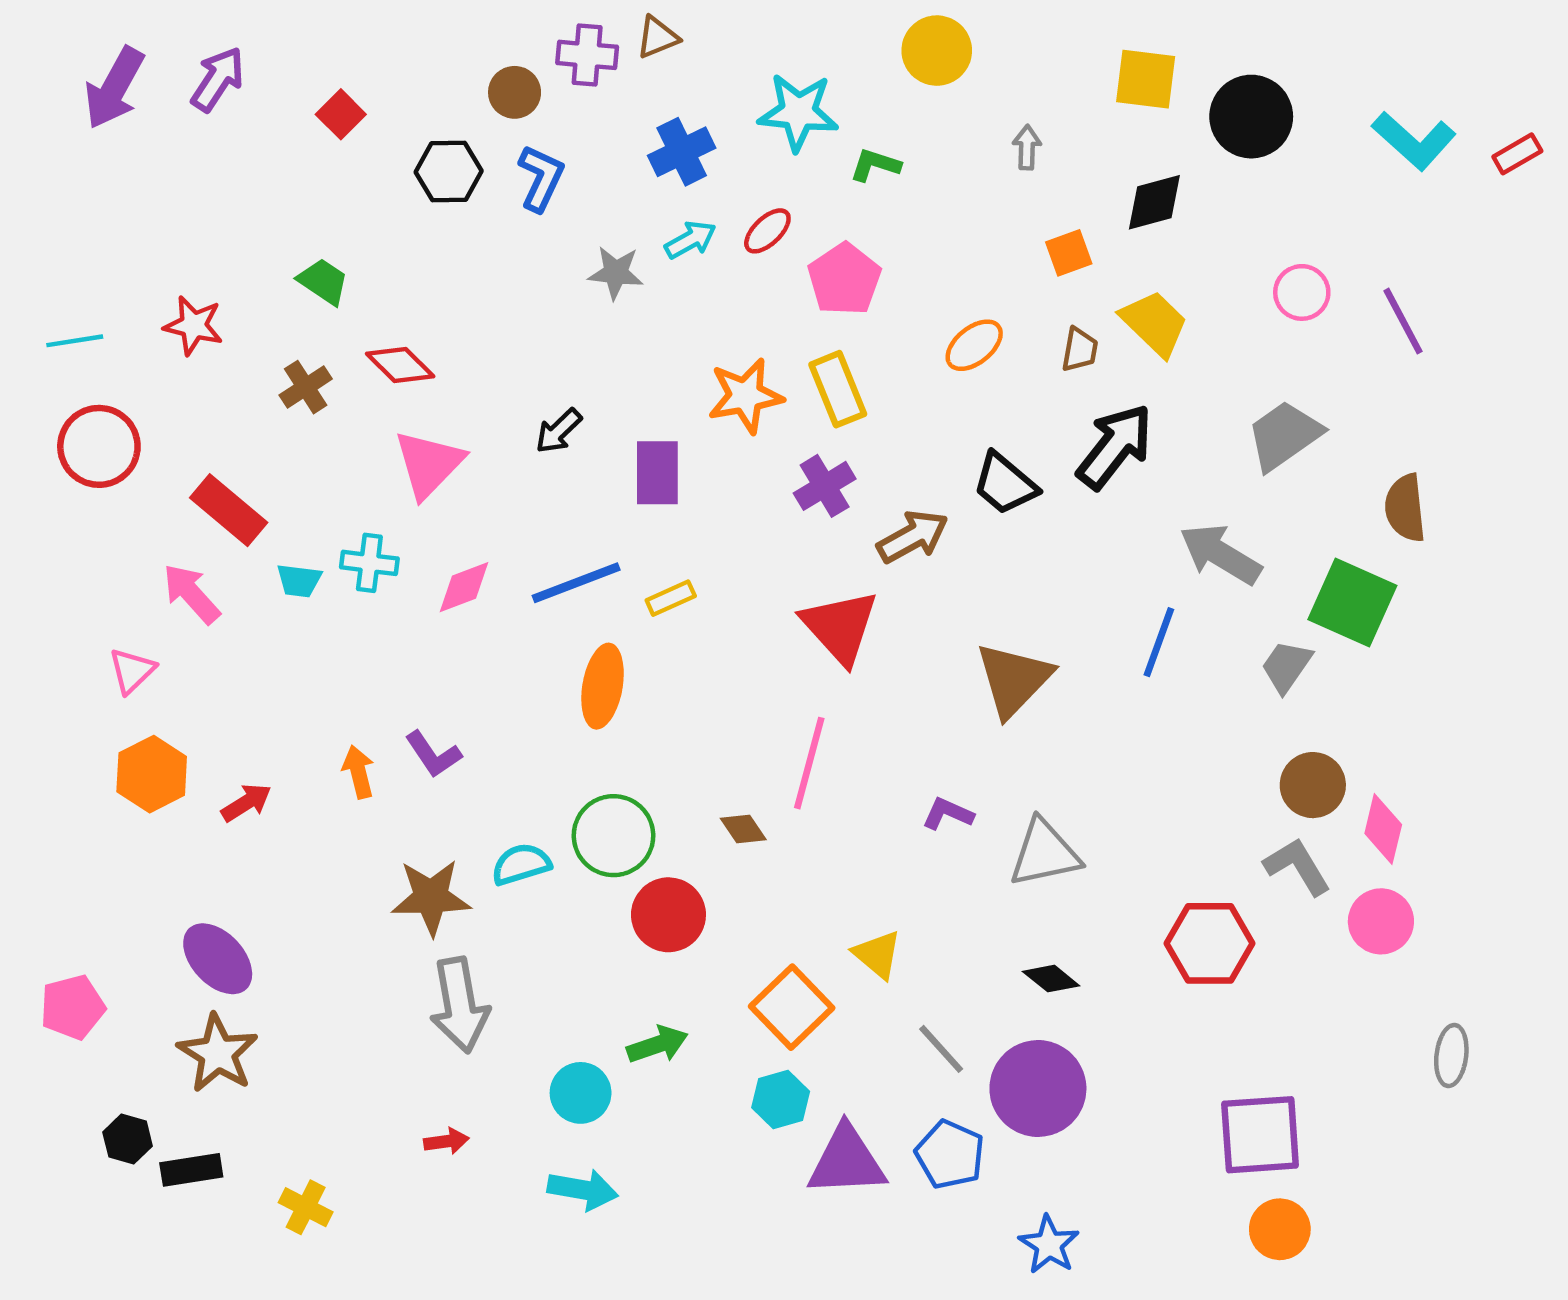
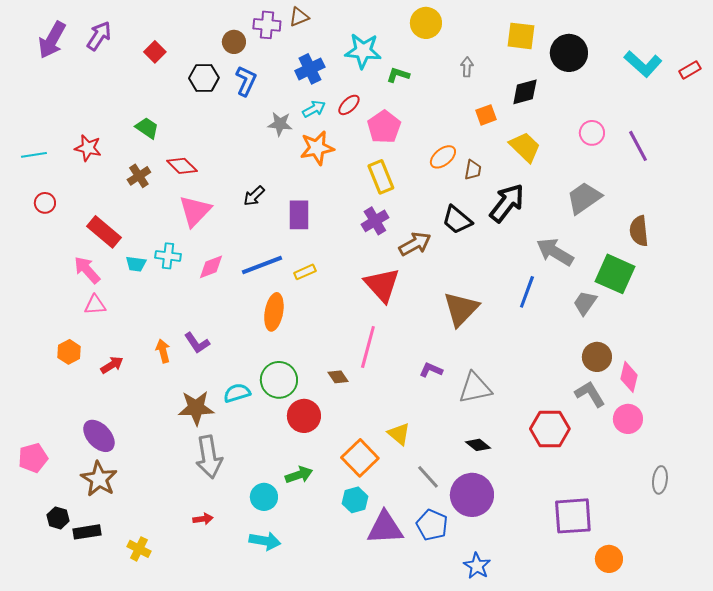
brown trapezoid: (1080, 350) -> (473, 170), moved
orange star: (745, 396) -> (317, 148), moved
red circle: (99, 446) -> (45, 203), size x0.6
pink triangle: (132, 671) -> (95, 305), moved, turned 40
orange hexagon: (152, 774) -> (69, 352), size x0.7
orange circle: (1280, 1229) -> (609, 559), moved

